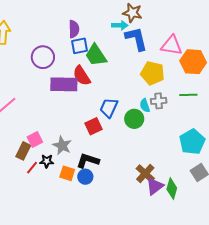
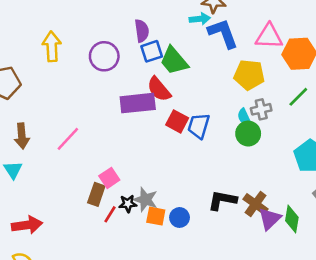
purple circle: (43, 57) -> (104, 56), moved
green line: (188, 95) -> (298, 97), turned -36
green circle: (134, 119) -> (248, 134), moved
red square: (93, 126) -> (177, 121), moved, turned -30
gray star: (62, 146) -> (145, 200), moved
black L-shape: (88, 161) -> (222, 200), moved

